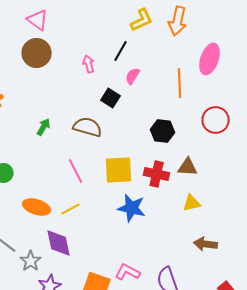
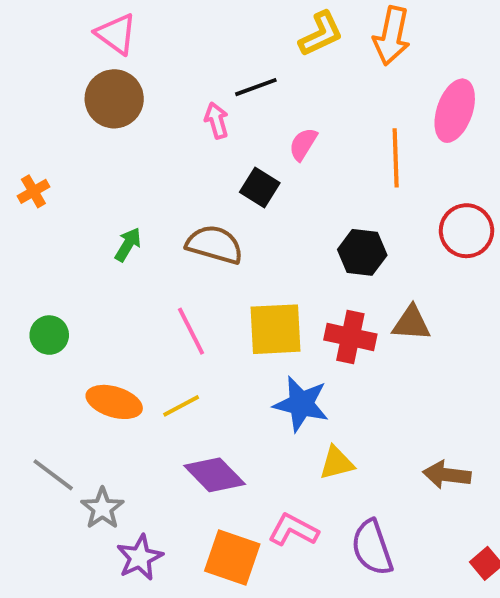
black line: (121, 51) -> (256, 87), moved, turned 40
yellow triangle: (192, 203) -> (337, 463), moved
purple diamond: (59, 243) -> (215, 475), moved, turned -32

